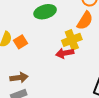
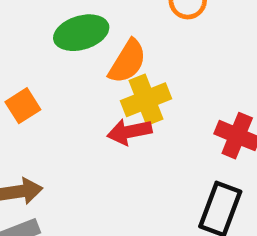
orange semicircle: (85, 21) -> (127, 61), moved

